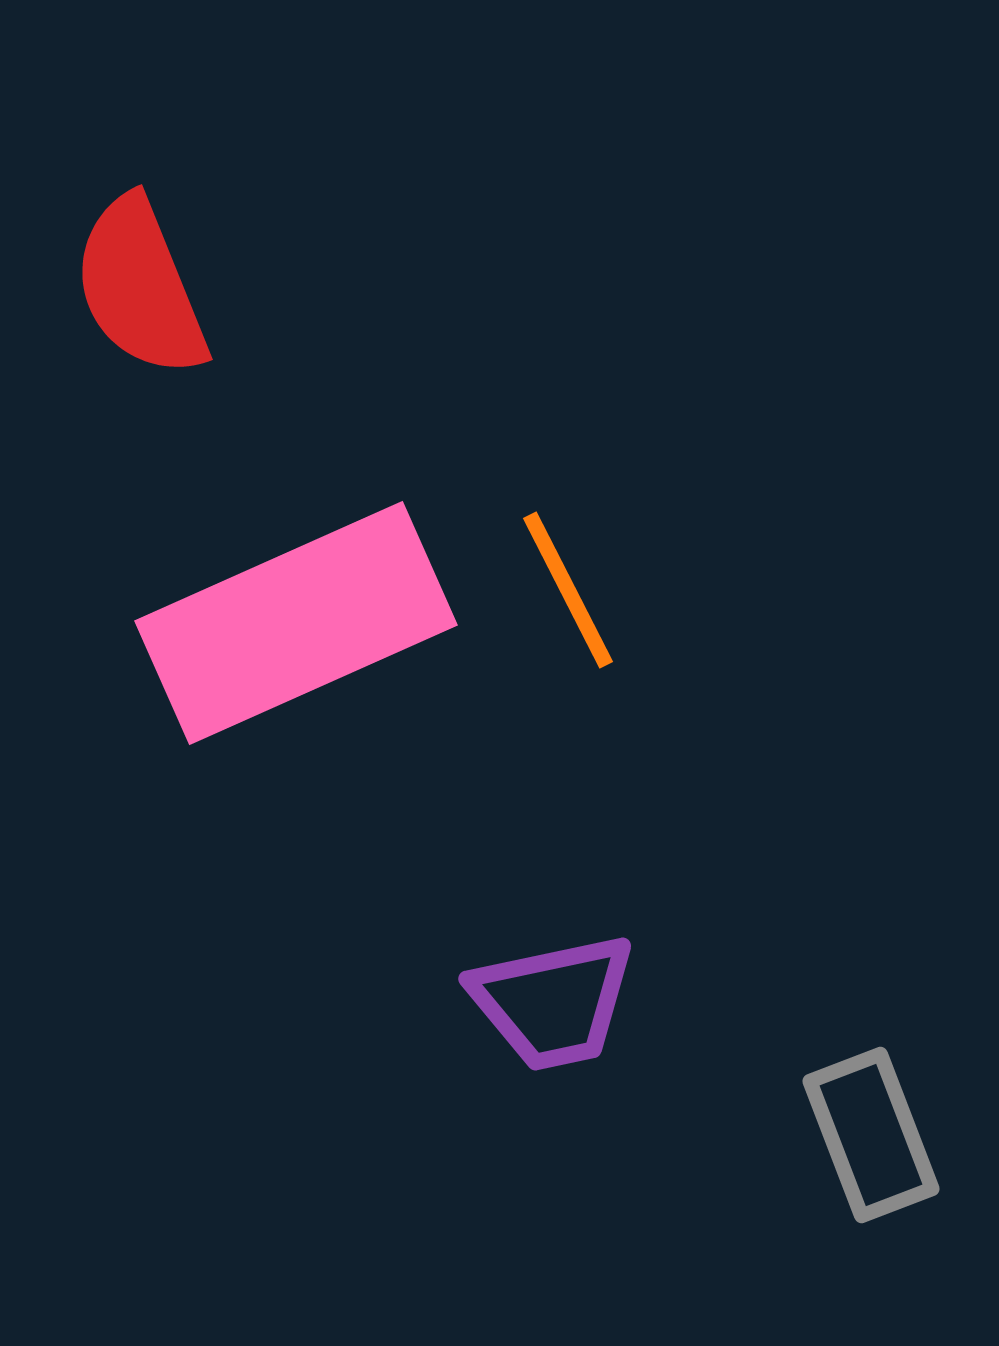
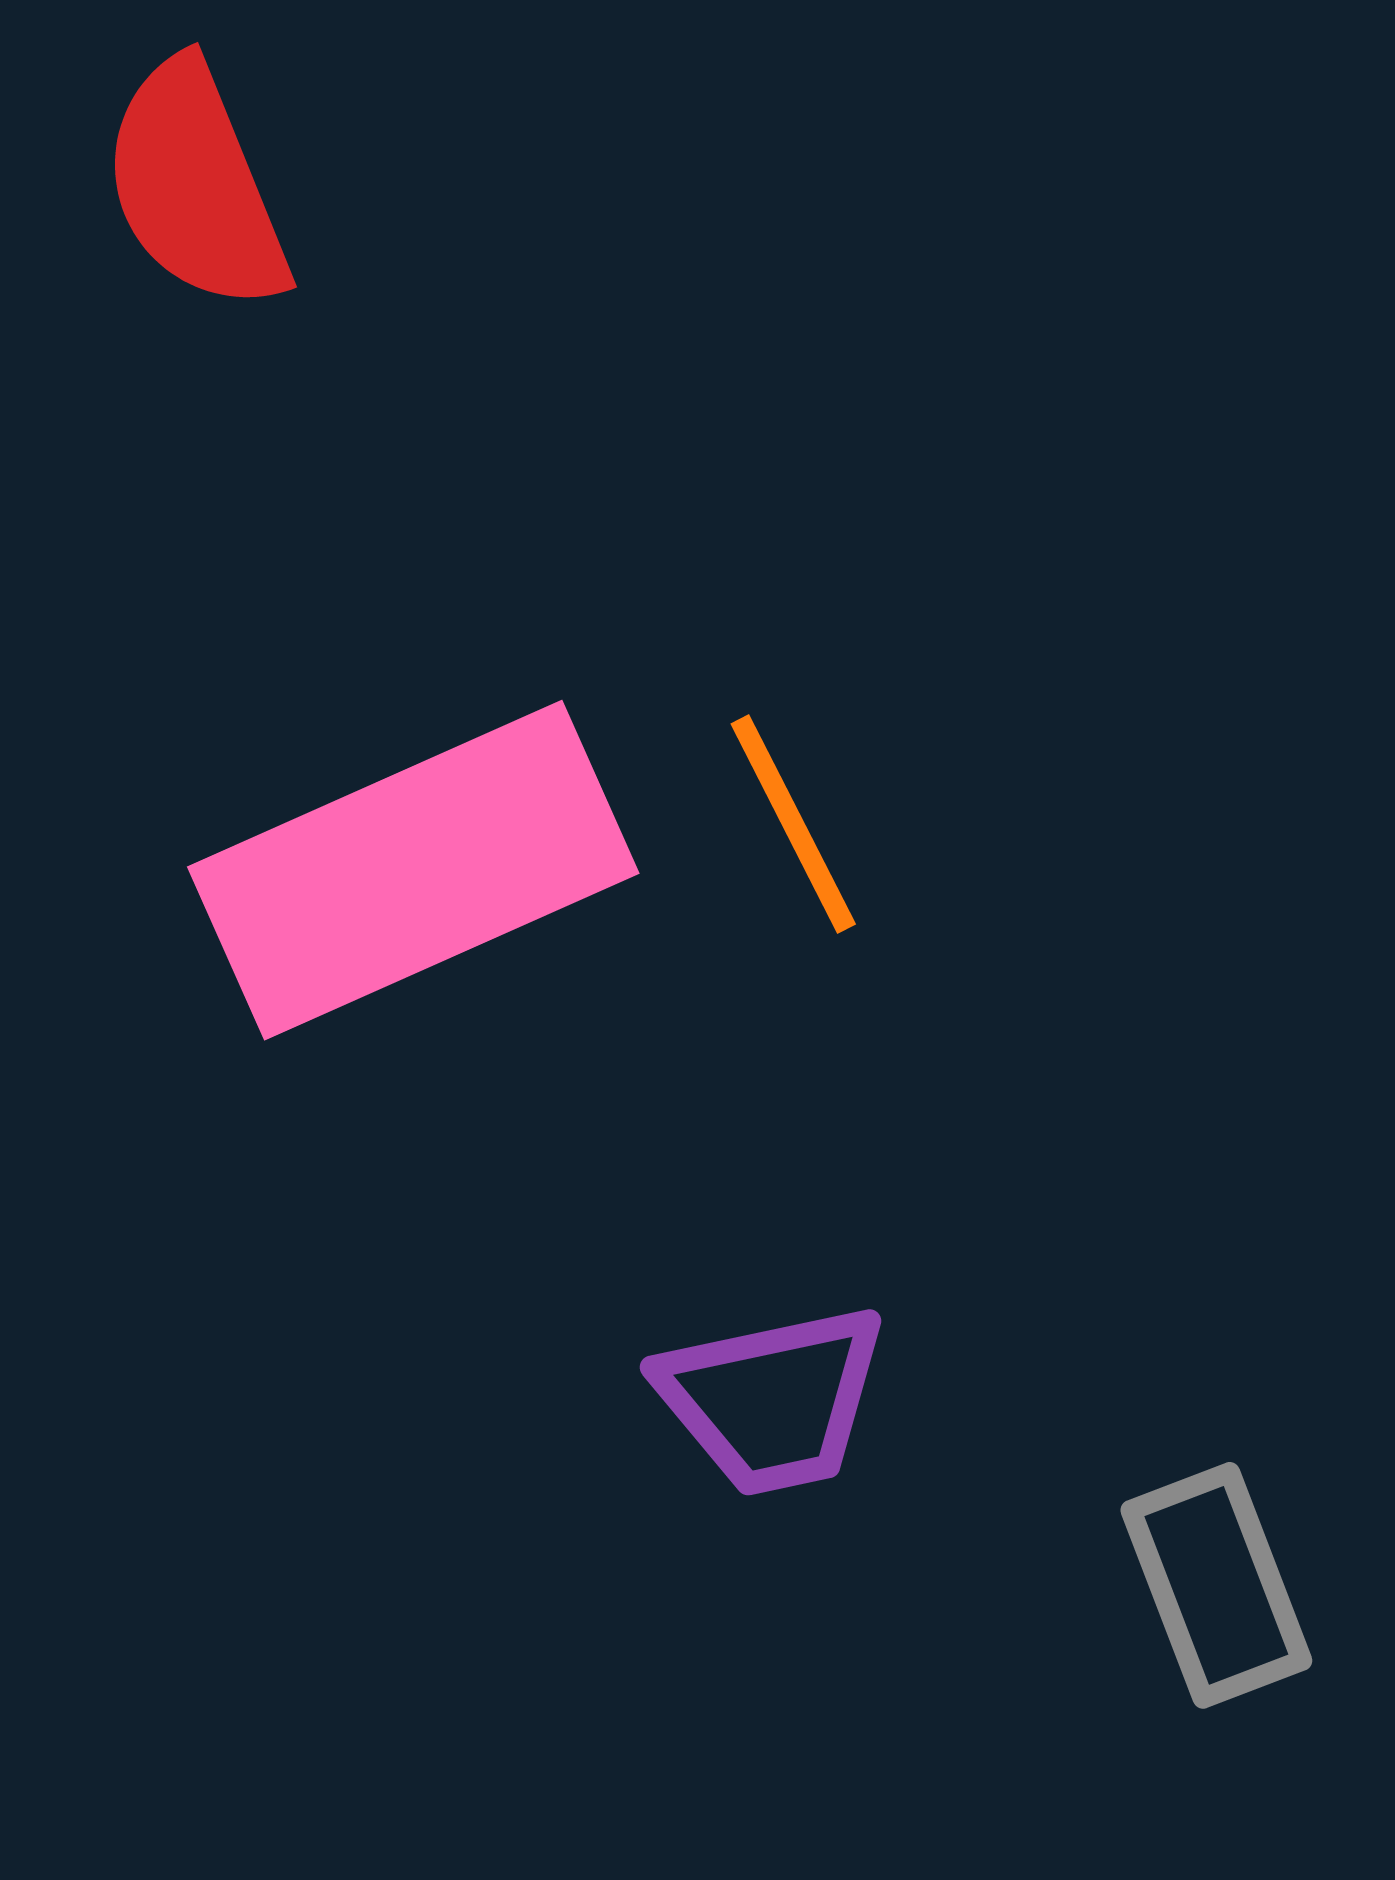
red semicircle: (140, 287) -> (195, 186), moved

